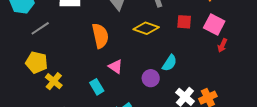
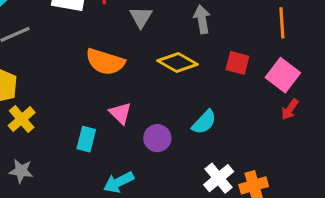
orange semicircle: (100, 36) -> (105, 62), turned 110
purple circle: (151, 78) -> (157, 138), moved
cyan rectangle: (97, 87) -> (86, 139), turned 35

